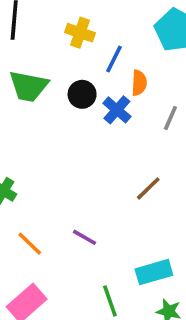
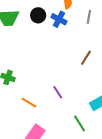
purple line: (85, 237) -> (58, 92), turned 40

